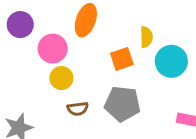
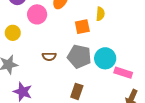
cyan circle: (171, 61) -> (105, 58), moved
yellow circle: (61, 78) -> (13, 33), moved

